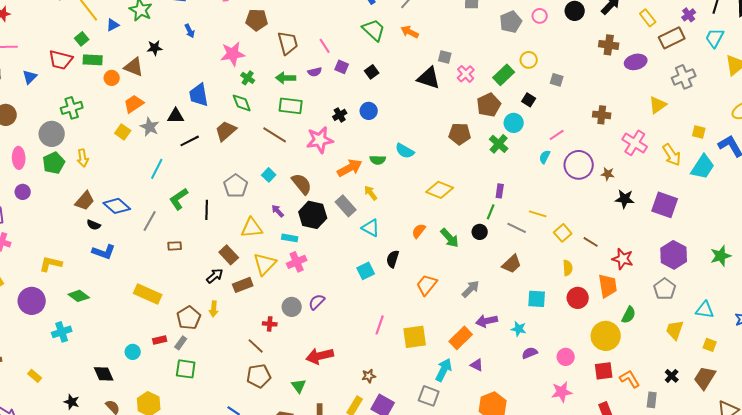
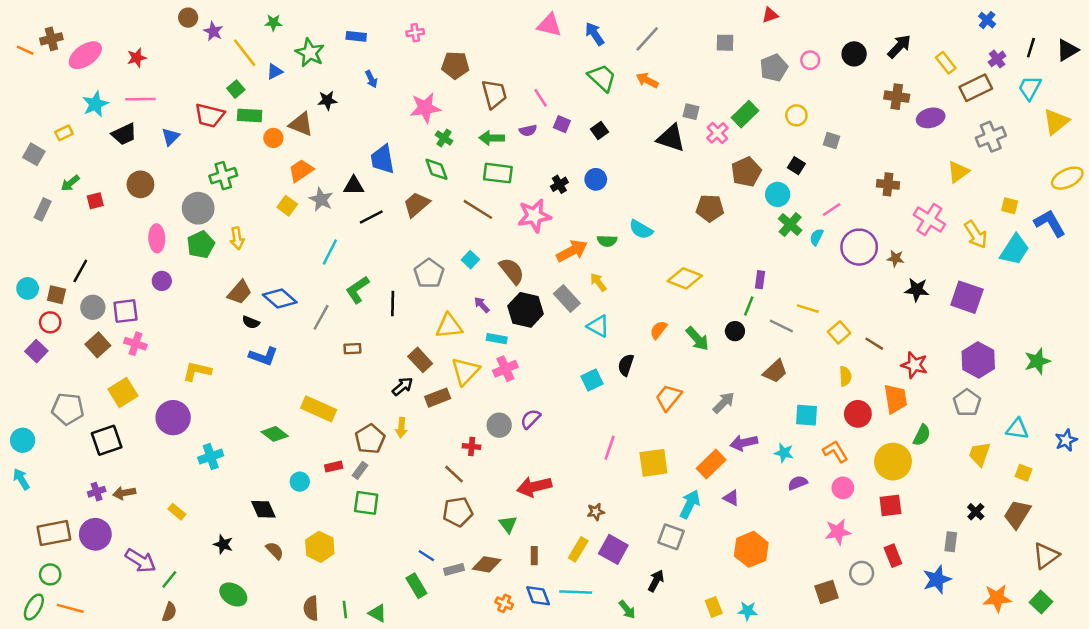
green rectangle: (504, 75) -> (745, 114), moved
green cross: (499, 144) -> (790, 224), moved
green diamond: (79, 296) -> (275, 434), moved
orange L-shape: (630, 379) -> (835, 452), moved

